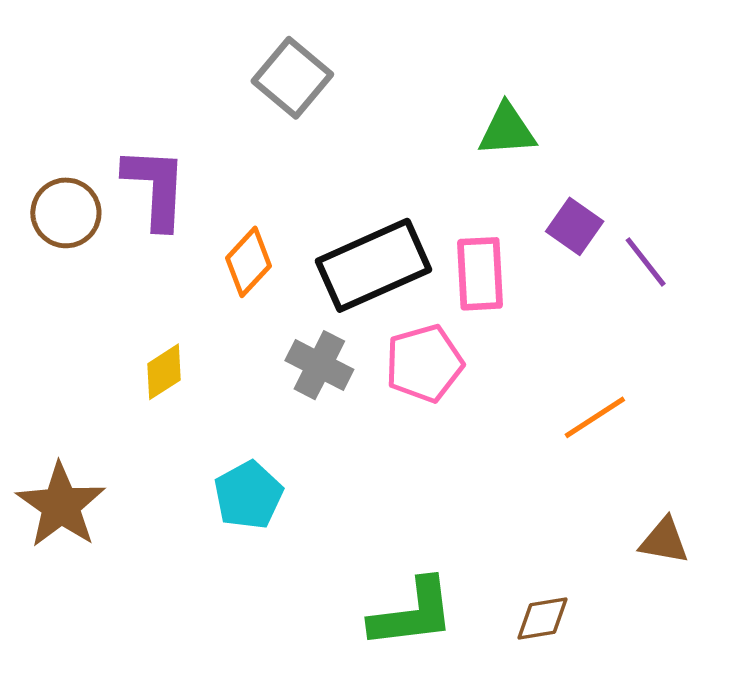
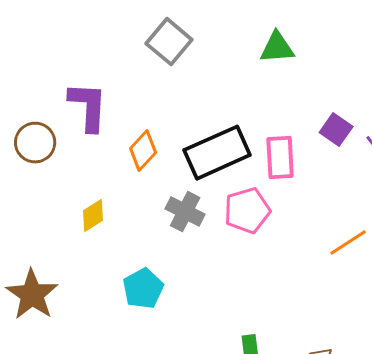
green triangle: (507, 130) -> (277, 48), moved
brown circle: (66, 213) -> (35, 143), moved

